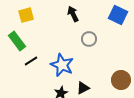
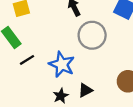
gray circle: (89, 39) -> (92, 35), size x1.6

